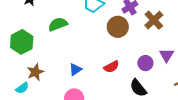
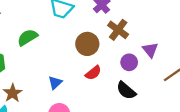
brown cross: (154, 20) -> (118, 30), moved
brown circle: (118, 27) -> (87, 44), moved

